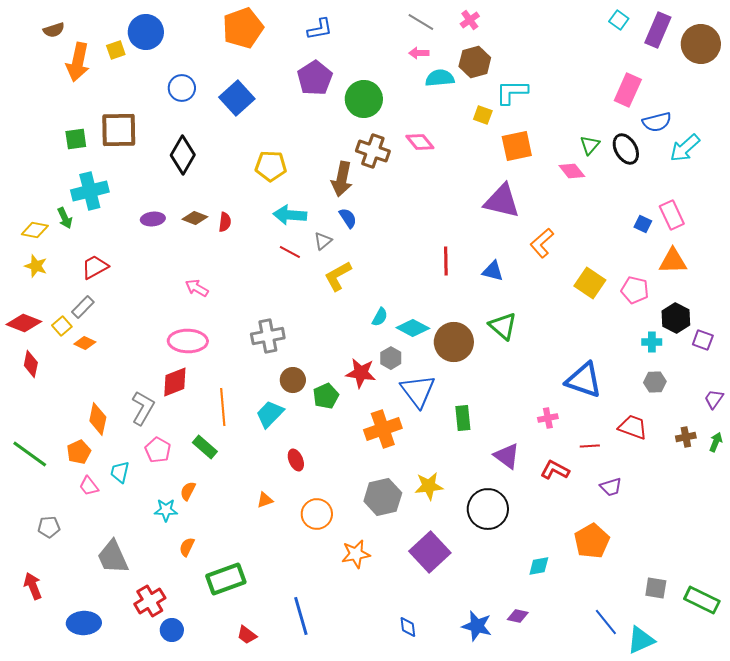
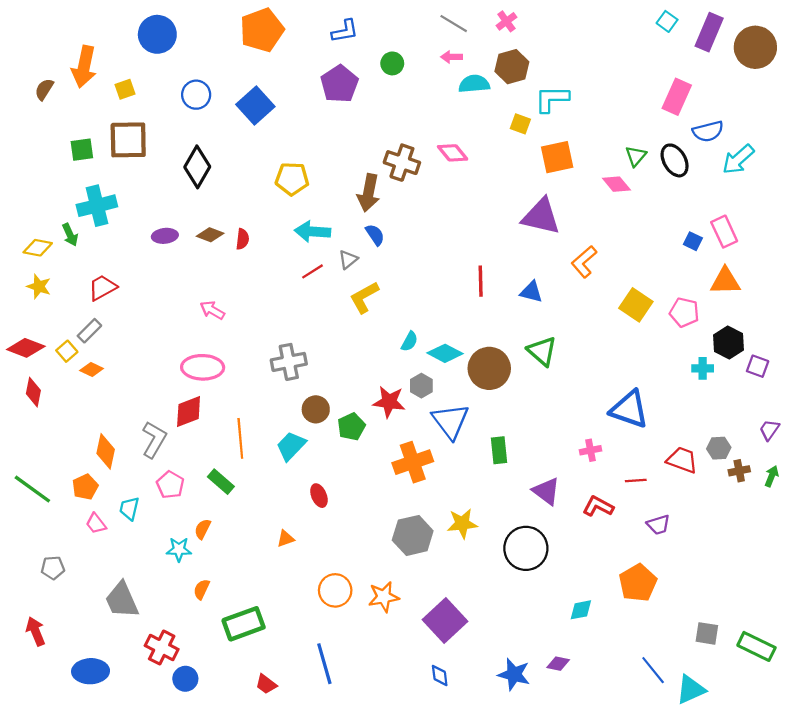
brown semicircle: (54, 30) -> (44, 89), moved, turned 140
yellow square: (116, 50) -> (125, 89), moved
green circle: (364, 99) -> (392, 63), moved, size x0.6
red line: (290, 252) -> (313, 271), turned -60
gray hexagon: (655, 382) -> (719, 448), moved
orange circle: (317, 514) -> (335, 590), moved
purple square: (430, 552) -> (445, 621), moved
red cross: (150, 601) -> (162, 647), turned -32

